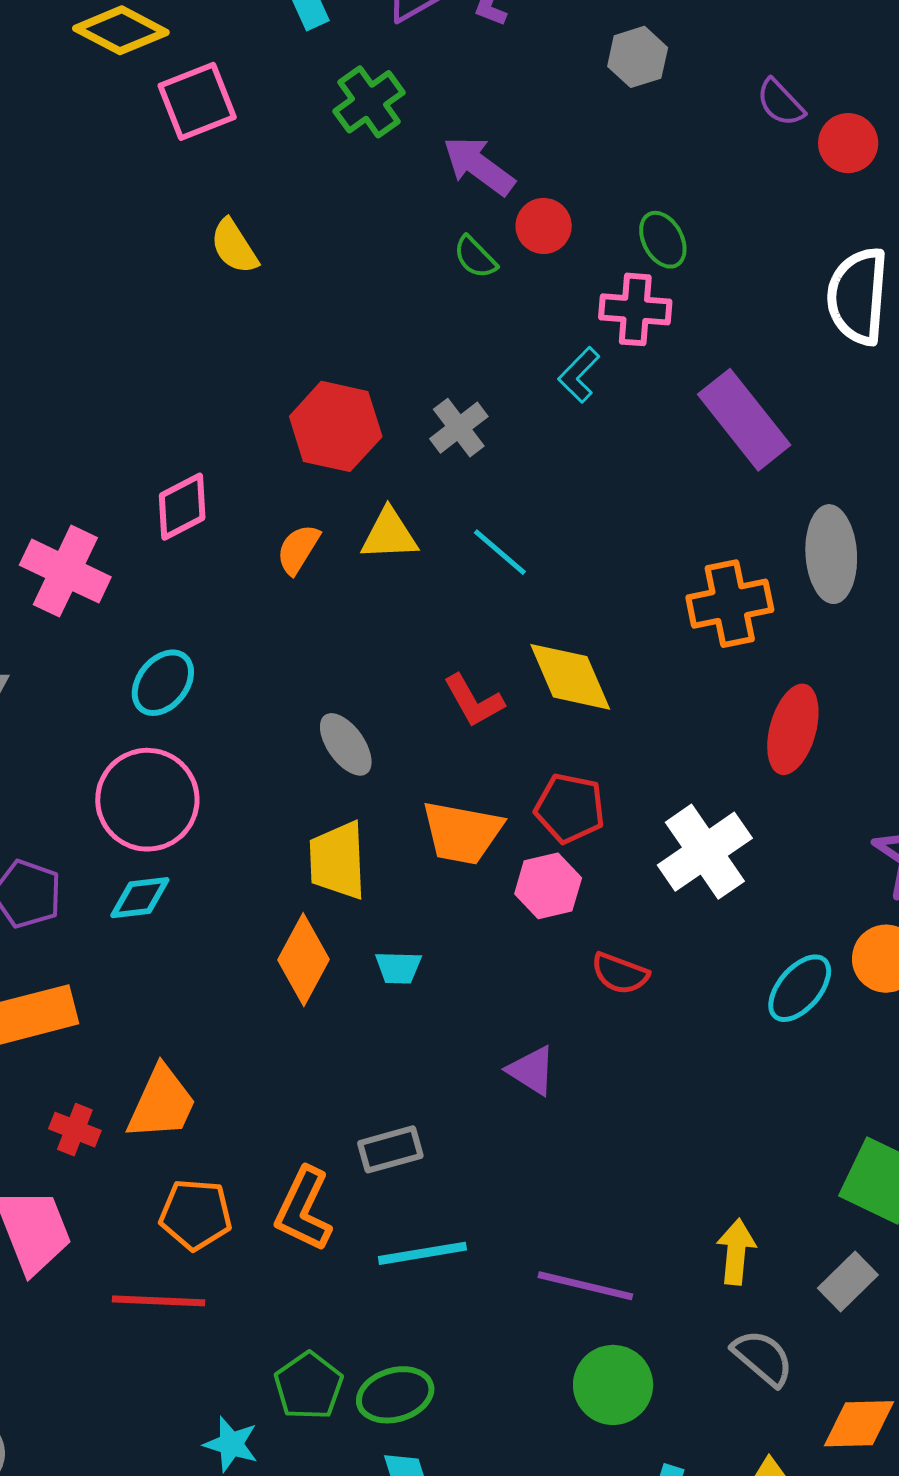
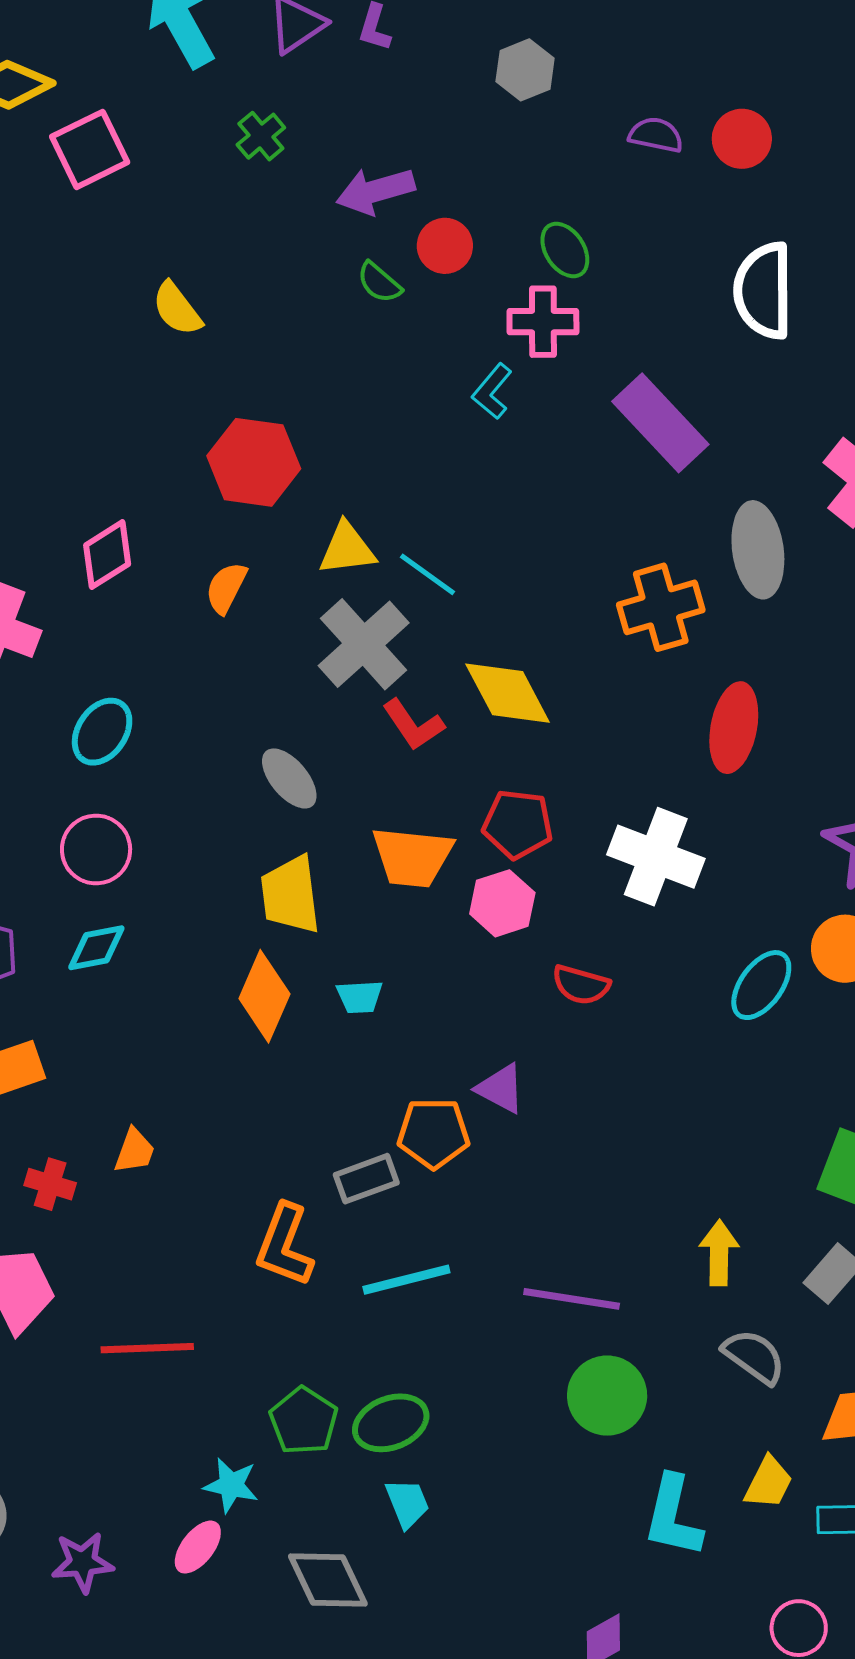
green cross: (369, 102) -> (261, 136), size x0.7
purple semicircle: (780, 103) -> (656, 135), moved, turned 150
purple arrow: (479, 166) -> (375, 191), turned -48
yellow semicircle: (234, 246) -> (177, 309), moved
gray cross: (459, 428) -> (364, 644), moved, size x1.6
yellow triangle: (389, 535) -> (347, 549), moved
pink circle: (147, 800) -> (96, 850), size x0.7
white cross: (705, 852) -> (656, 857), turned -30
orange trapezoid: (162, 1103) -> (135, 1151), size x0.6
orange pentagon: (196, 1214) -> (434, 1133), moved

